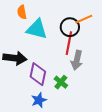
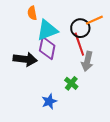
cyan triangle: (37, 29) -> (47, 30), turned -35
red line: (69, 43) -> (79, 44), turned -30
purple diamond: (38, 74) -> (47, 48), moved

